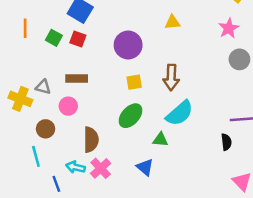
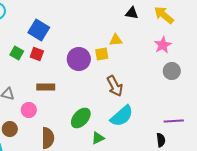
brown arrow: (171, 77) -> (115, 86), turned -30
brown rectangle: (77, 79) -> (46, 87), moved
yellow square: (134, 82) -> (102, 54), moved
green triangle: (160, 140) -> (98, 138), moved, turned -32

